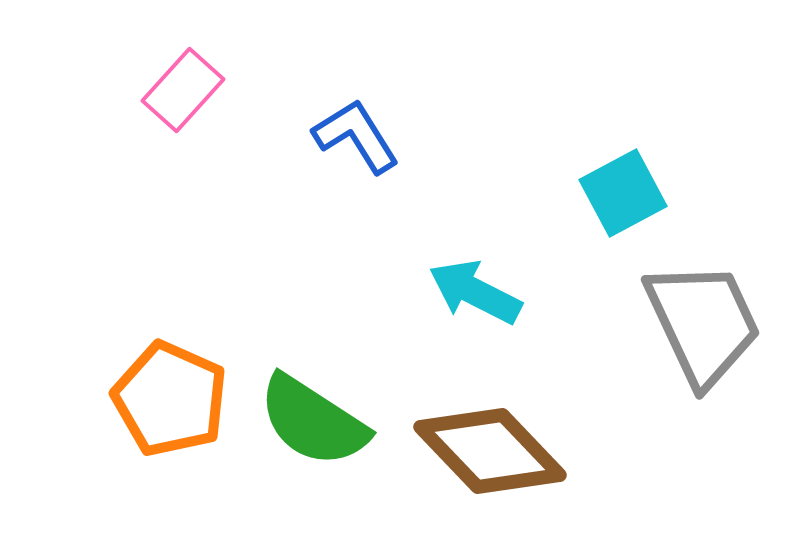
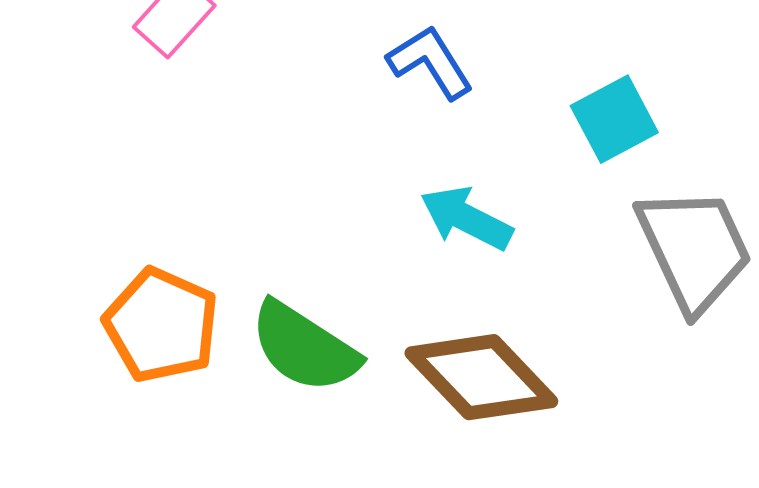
blue L-shape: (356, 136) -> (430, 62), moved

